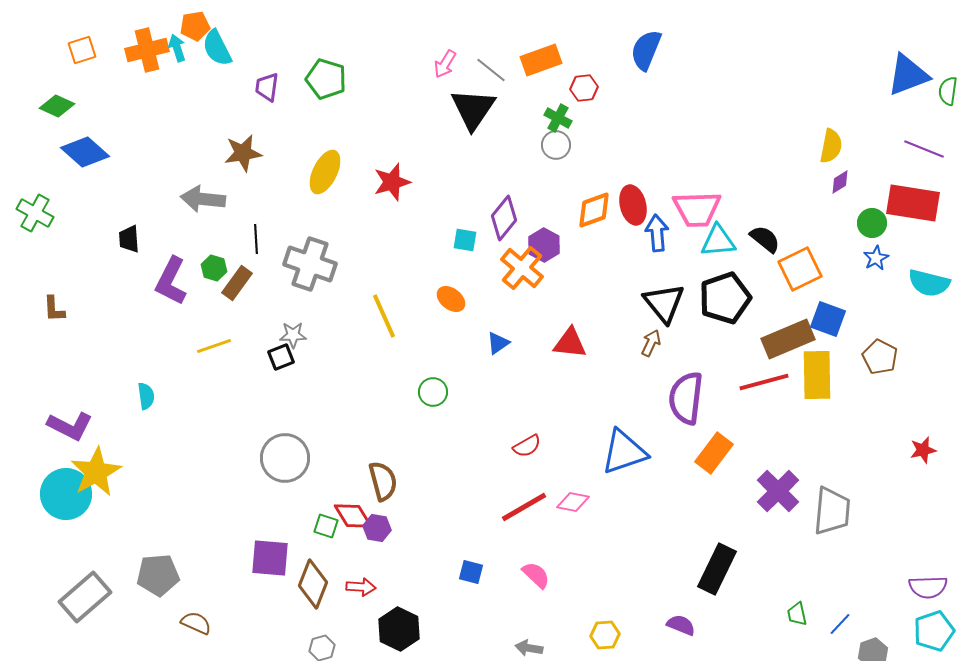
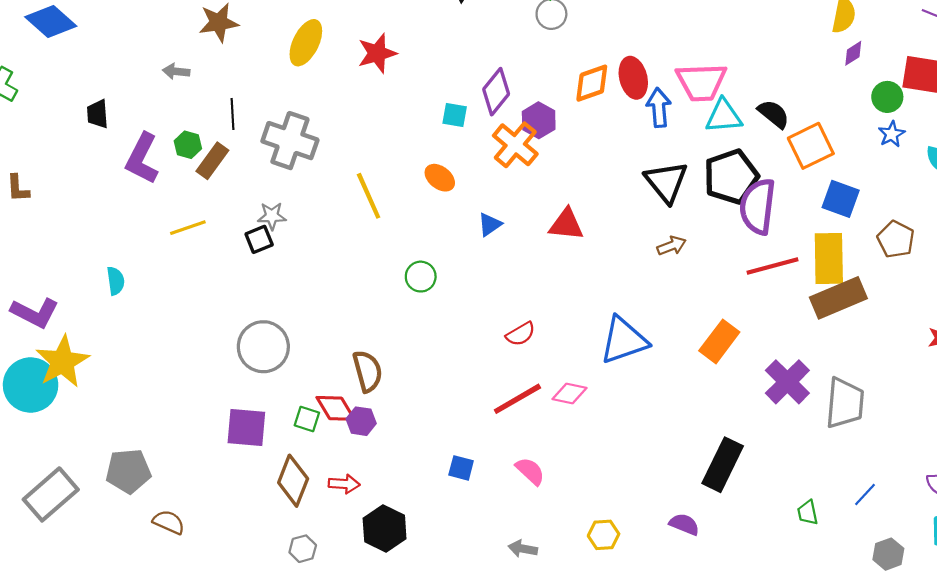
gray arrow: (203, 199) -> (176, 71), size x0.6
brown rectangle: (788, 339) -> (838, 298), moved
brown arrow: (651, 343) -> (672, 246), moved, turned 44
purple semicircle: (686, 398) -> (758, 206), moved
purple square: (270, 558) -> (246, 428), moved
blue line: (840, 624) -> (865, 494), moved

